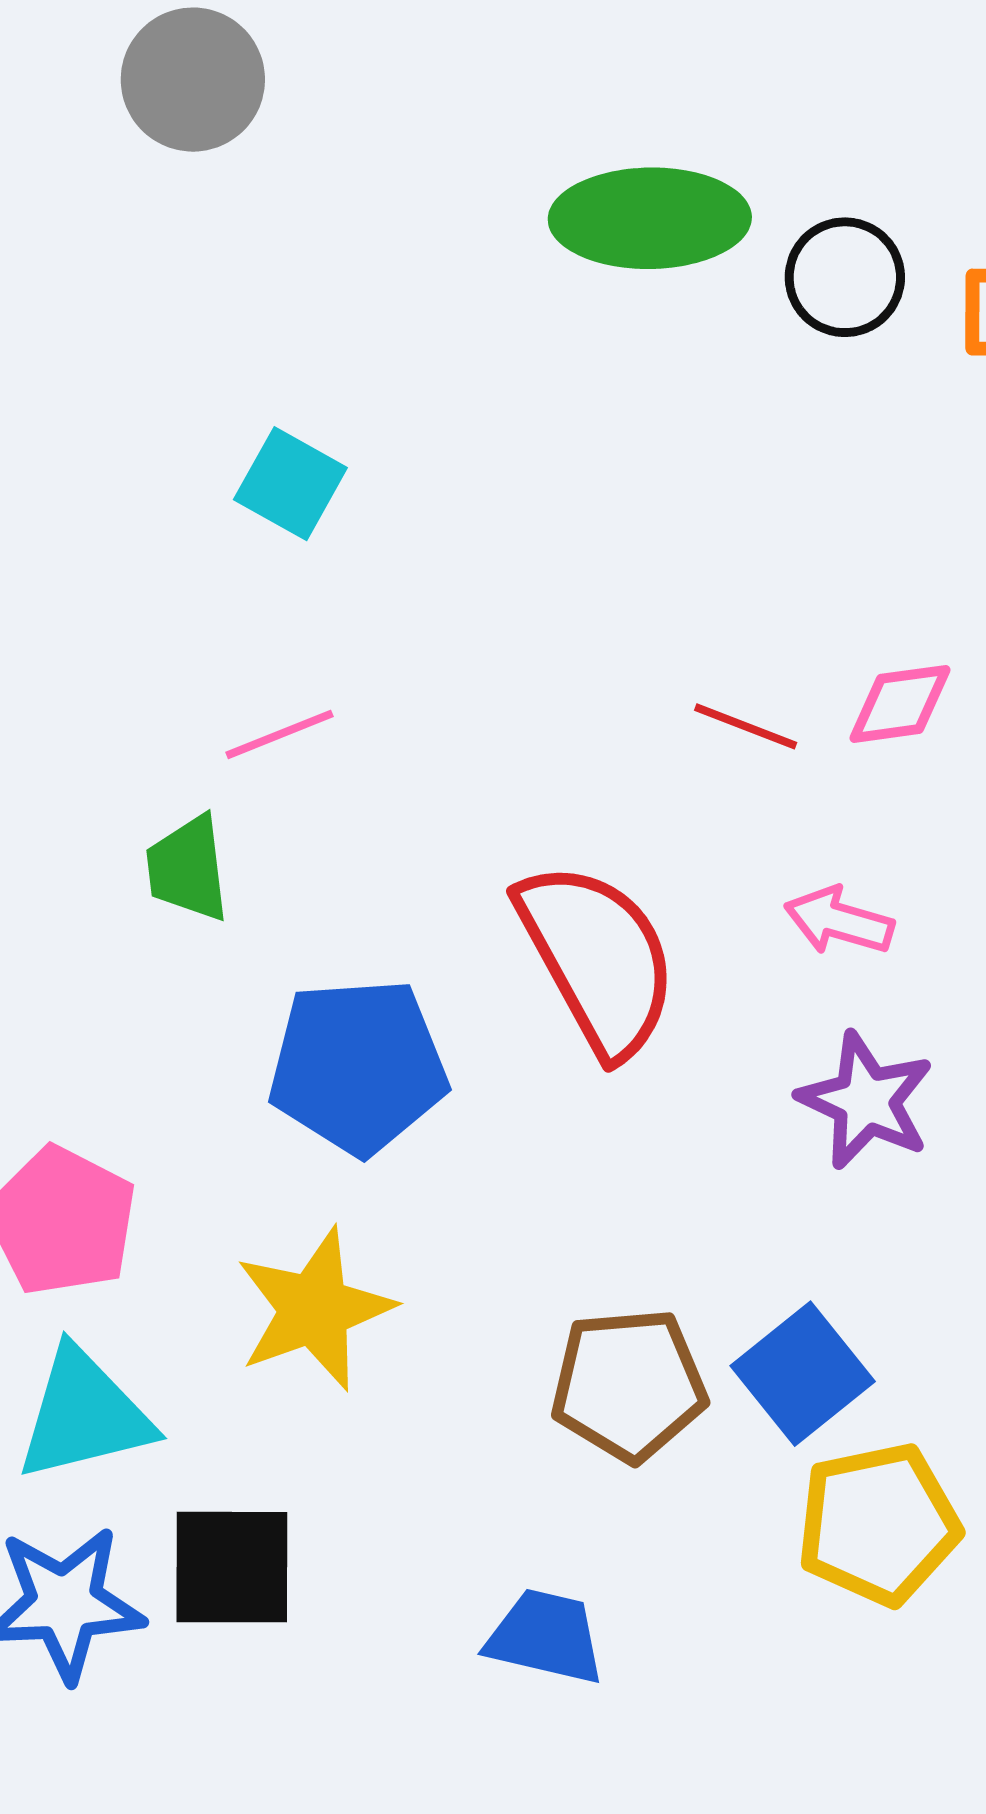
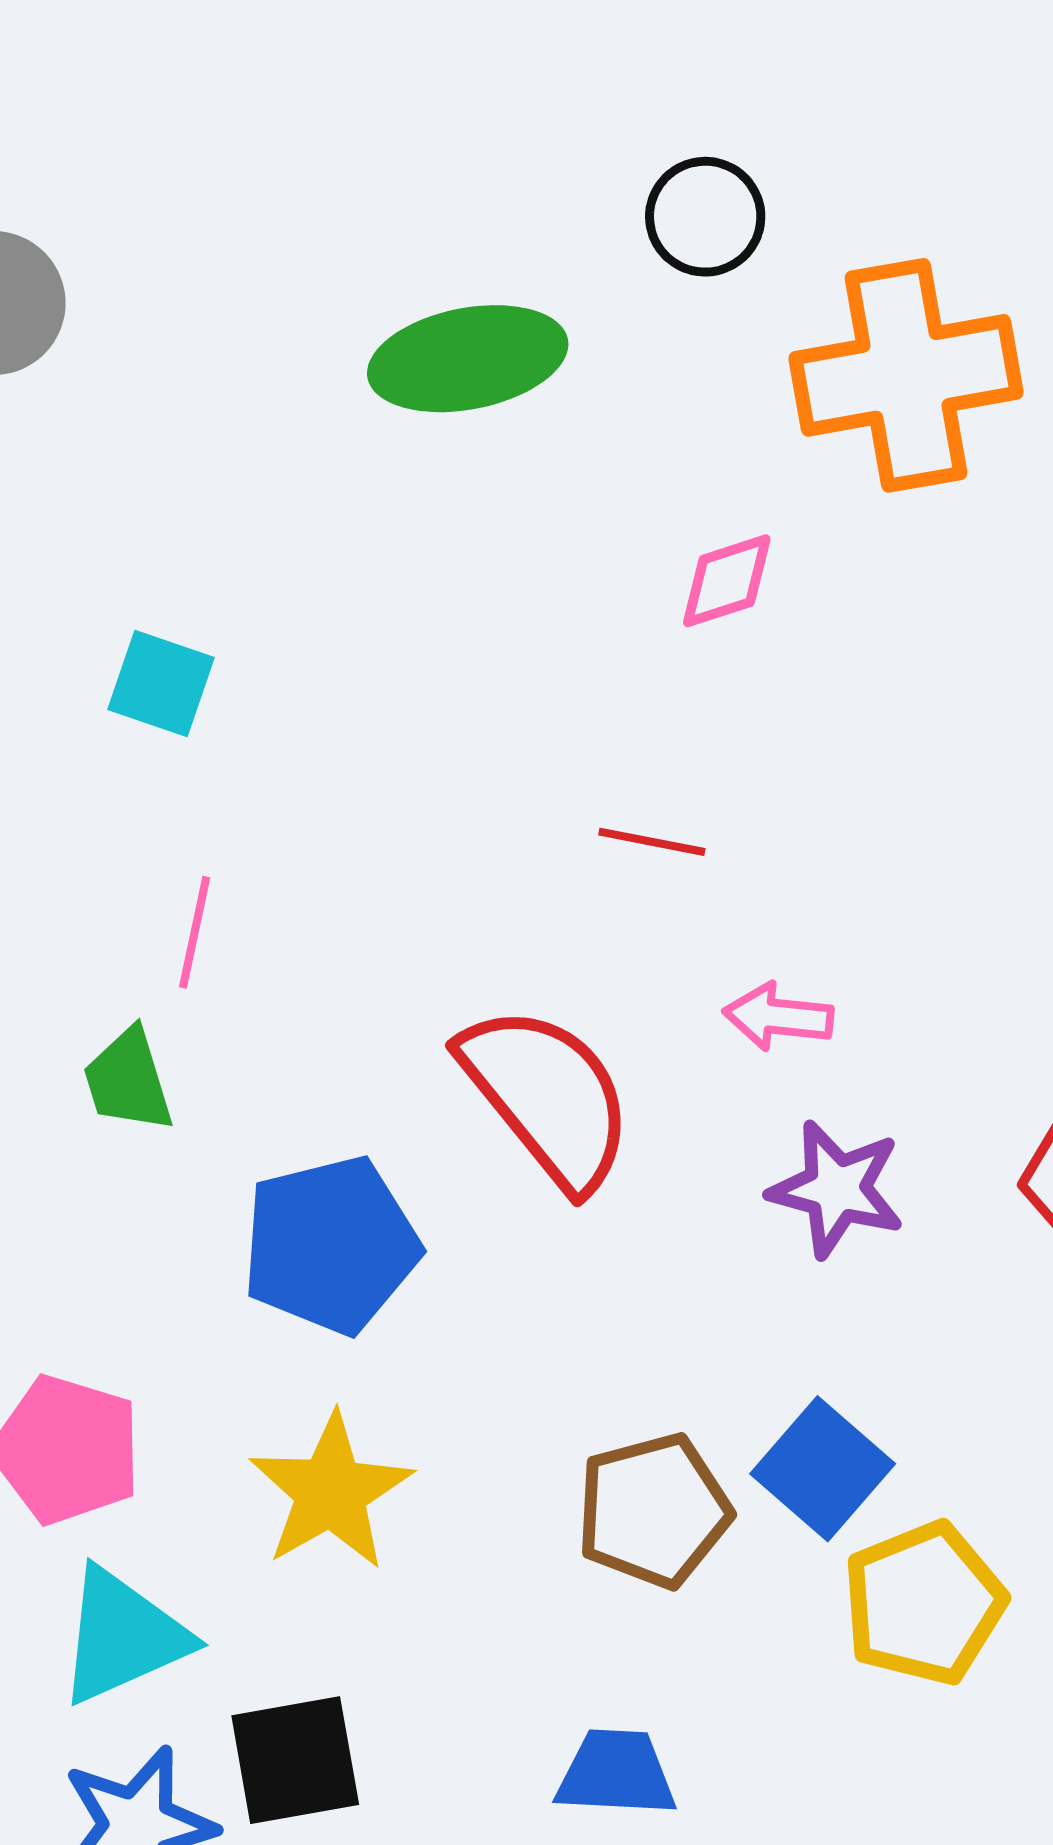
black circle: (845, 277) -> (705, 217), moved
pink diamond: (900, 704) -> (727, 581), moved
pink line: (279, 734) -> (195, 932), turned -46

